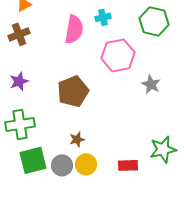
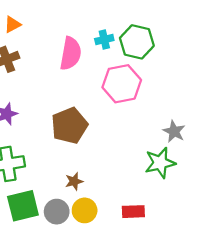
green hexagon: (154, 21) -> (137, 42), moved
gray star: (151, 84) -> (174, 131), moved
green star: (163, 149) -> (160, 163), moved

